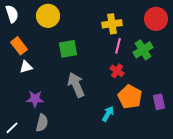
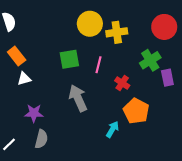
yellow circle: (48, 16) -> (90, 24), moved
pink line: (118, 46) -> (98, 65), moved
purple rectangle: (159, 102) -> (167, 78), moved

